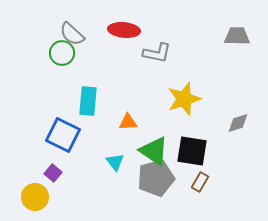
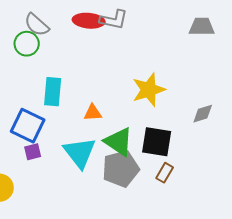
gray L-shape: (157, 53) -> (114, 20), moved
cyan triangle: (115, 162) -> (80, 153), size x1.8
purple square: (53, 173) -> (33, 152), moved, turned 36

